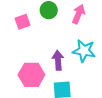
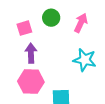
purple arrow: (58, 60) -> (31, 53), moved

